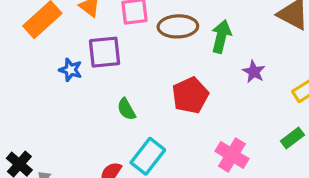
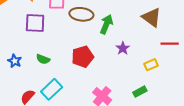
blue star: (71, 70) -> (15, 61), moved
green semicircle: (126, 109) -> (43, 59), turned -48

